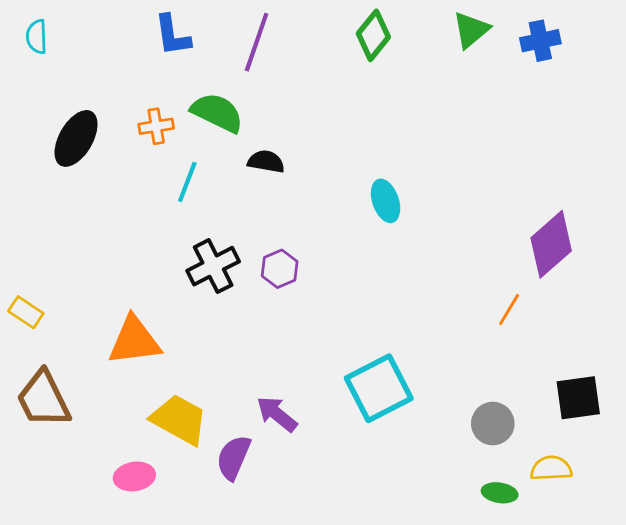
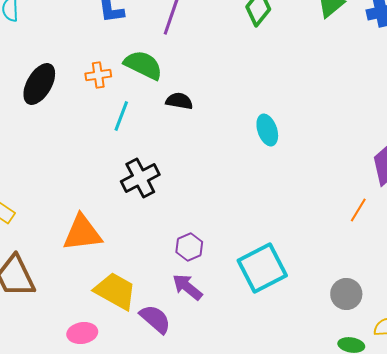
purple hexagon: (280, 269) -> (189, 247), moved
purple semicircle: (233, 457) -> (155, 319), turned 108

